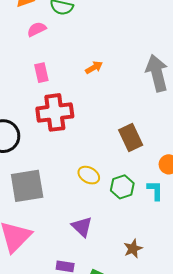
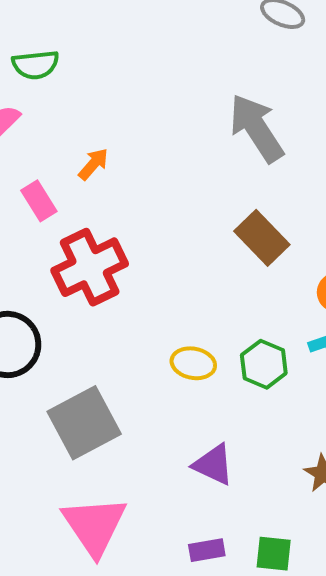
orange arrow: (94, 67) -> (93, 164), moved
brown rectangle: (131, 138) -> (262, 238), moved

